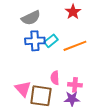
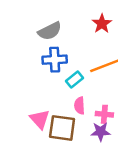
cyan rectangle: (51, 41) -> (75, 79), moved

